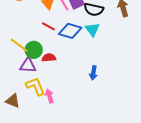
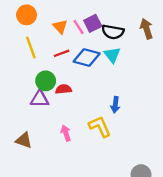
red line: (48, 26) -> (62, 53), turned -48
yellow line: (19, 45) -> (31, 47), moved, turned 36
yellow L-shape: (35, 86) -> (100, 127), moved

